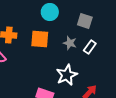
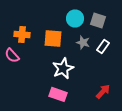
cyan circle: (50, 12) -> (75, 18), moved
white star: (67, 75) -> (63, 68), moved

